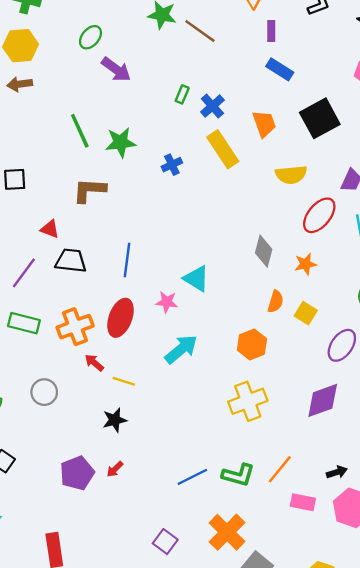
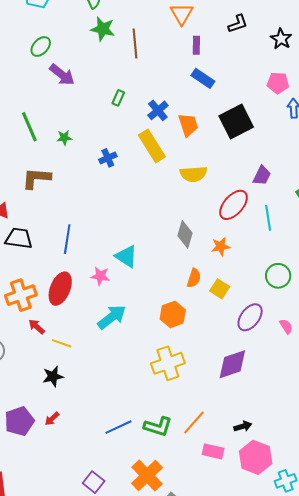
brown line: (200, 31) -> (135, 44), turned 48
blue cross: (212, 106) -> (158, 110), moved
green star: (121, 142) -> (64, 138), size x0.6
yellow semicircle: (291, 175) -> (193, 174), moved

